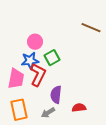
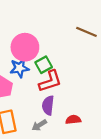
pink circle: (35, 42) -> (25, 47), size x1.6
red L-shape: (38, 75) -> (50, 81), moved, turned 45

